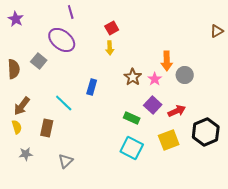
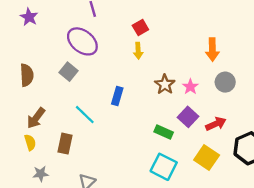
gray square: (39, 61) -> (68, 72), moved
orange arrow: (167, 61) -> (212, 50), moved
yellow square: (169, 140) -> (207, 158), turned -35

